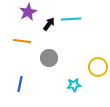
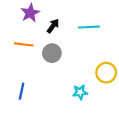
cyan line: (71, 19) -> (89, 27), moved
gray circle: (49, 58) -> (52, 53), moved

